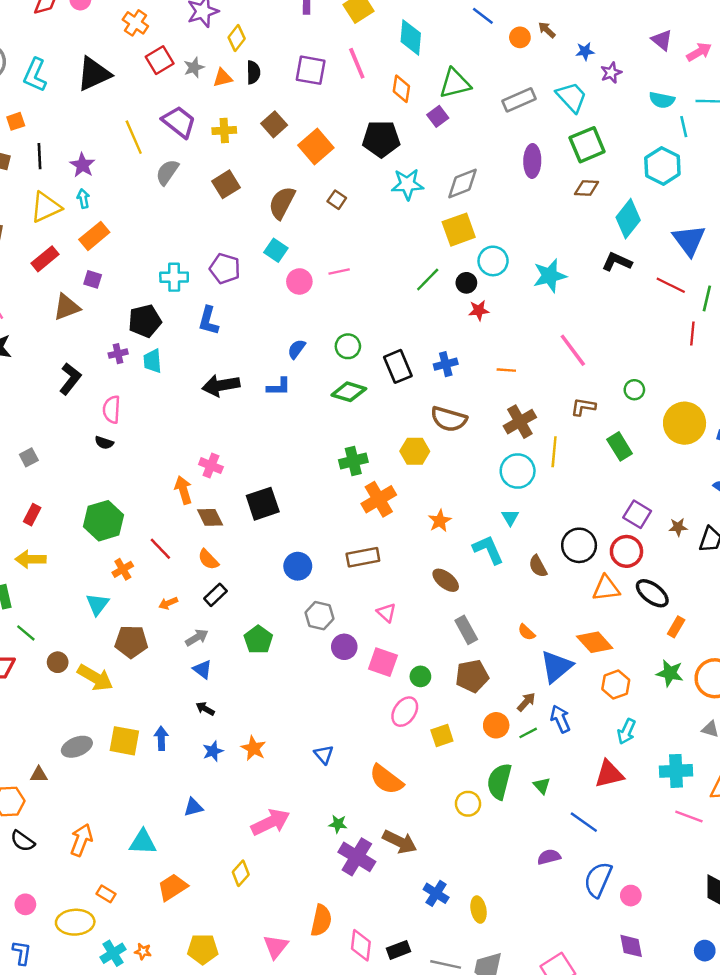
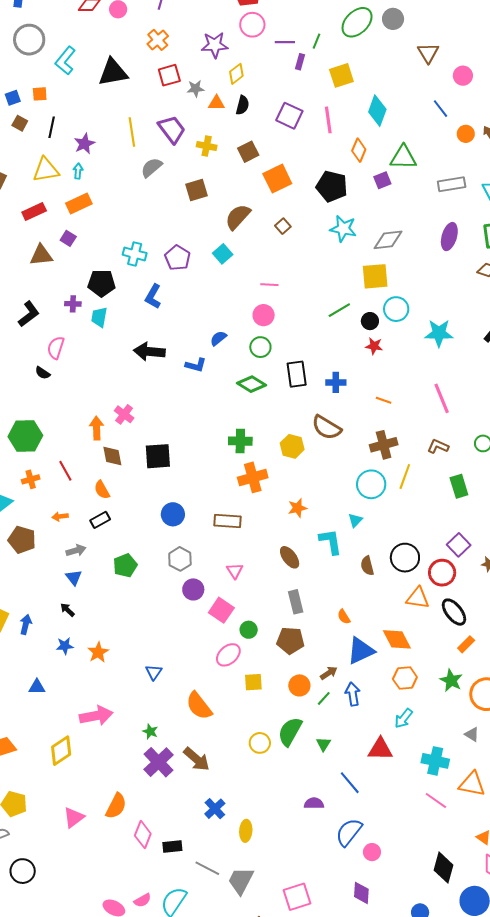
pink circle: (299, 281) -> (264, 315), moved
green line: (528, 733) -> (324, 698), turned -35
yellow diamond: (241, 873) -> (61, 751), size x1.4

